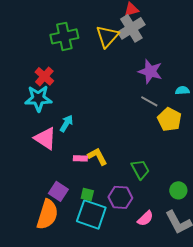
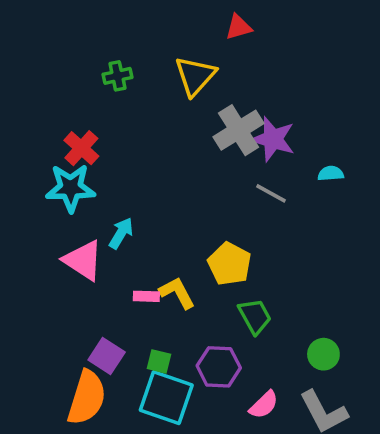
gray cross: (131, 28) -> (239, 130), moved
green cross: (64, 36) -> (117, 76), size x0.6
yellow pentagon: (169, 119) -> (230, 264), moved

